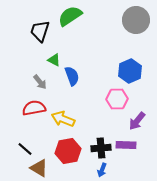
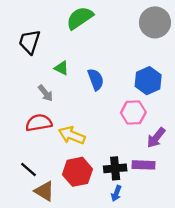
black trapezoid: (40, 31) -> (30, 42), moved
blue semicircle: (72, 76) -> (96, 79), moved

